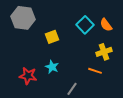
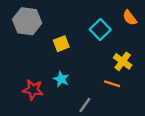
orange semicircle: (106, 25) -> (130, 18), moved
yellow cross: (104, 52) -> (123, 61), turned -35

